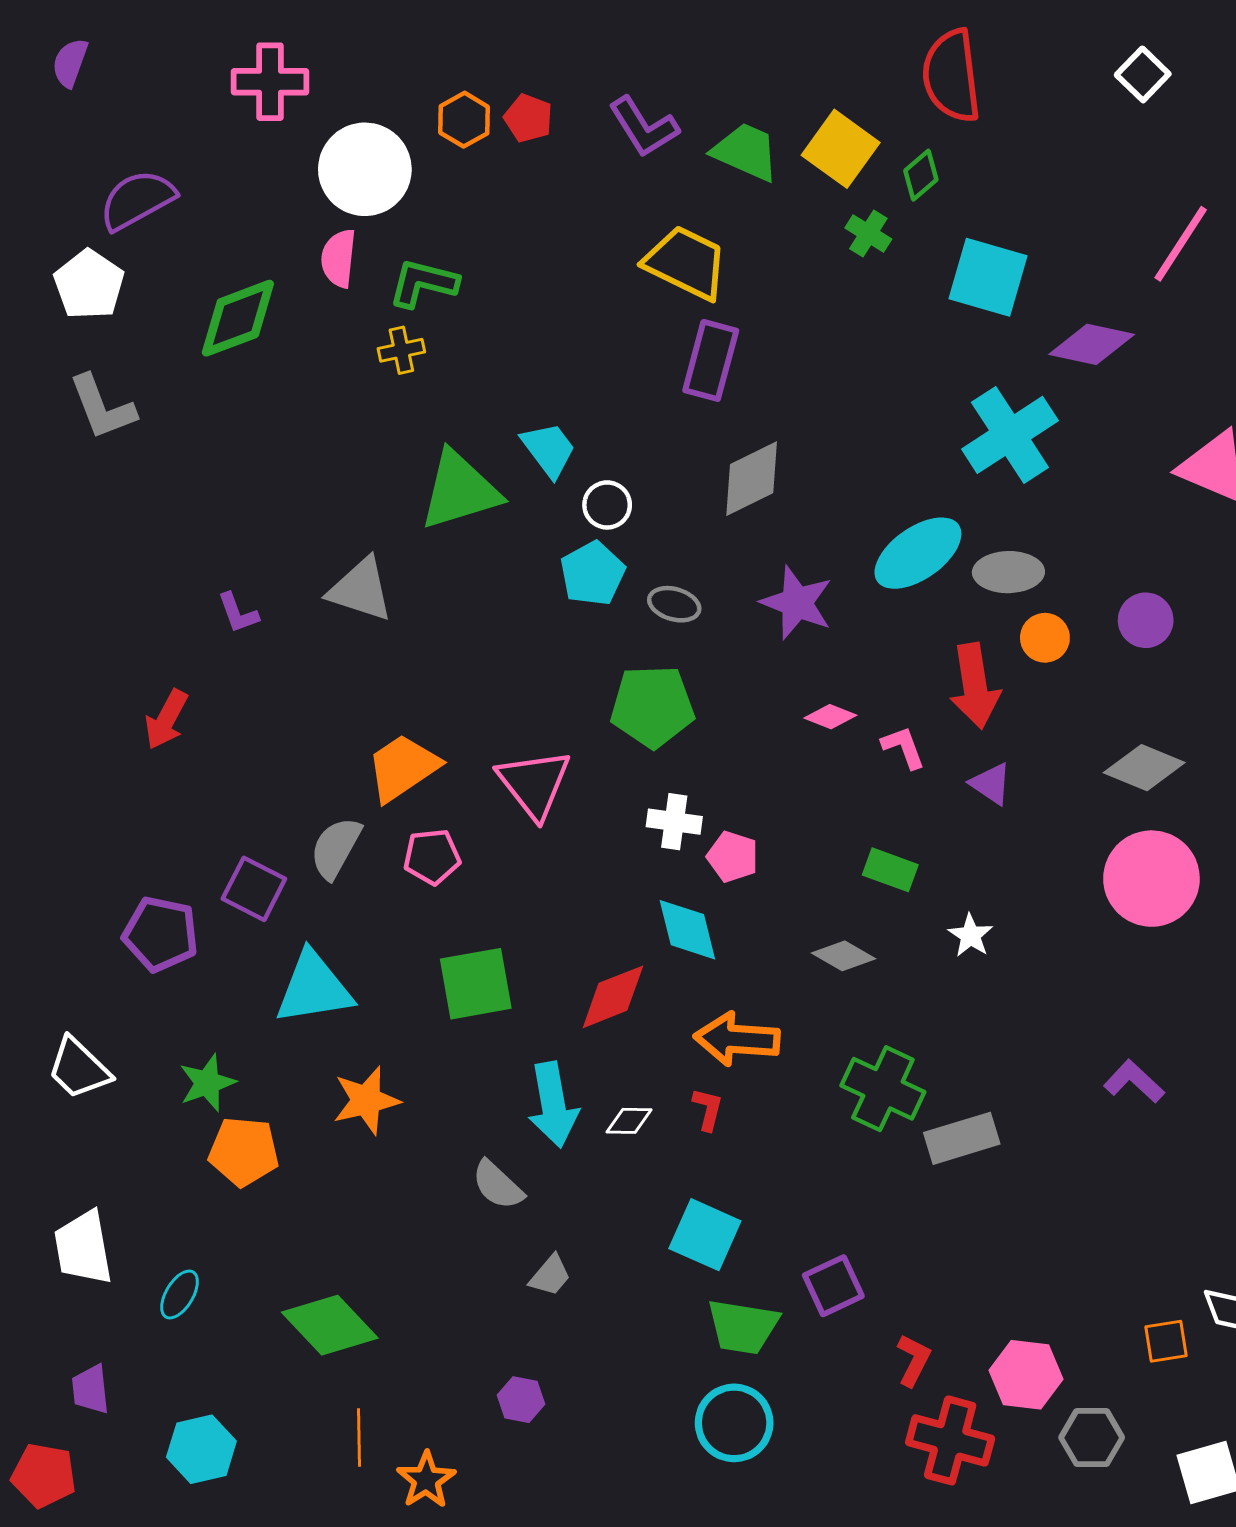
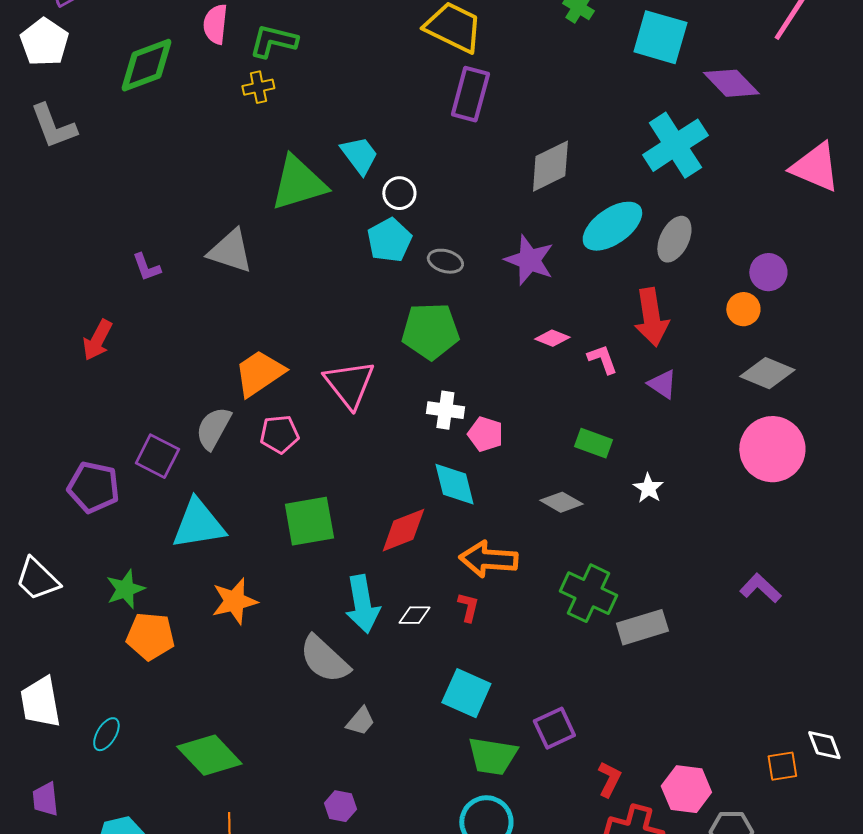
purple diamond: (1092, 344) -> (731, 83), turned 34
gray diamond: (752, 479) -> (550, 166), moved
gray ellipse: (1008, 572) -> (674, 239), turned -63
orange circle: (1045, 638) -> (743, 309), moved
gray semicircle: (498, 1185) -> (324, 659), size x1.4

